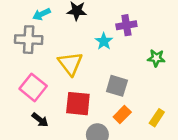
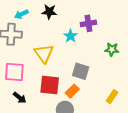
pink square: (33, 87) -> (14, 72), turned -35
orange rectangle: (122, 115) -> (72, 91), moved

